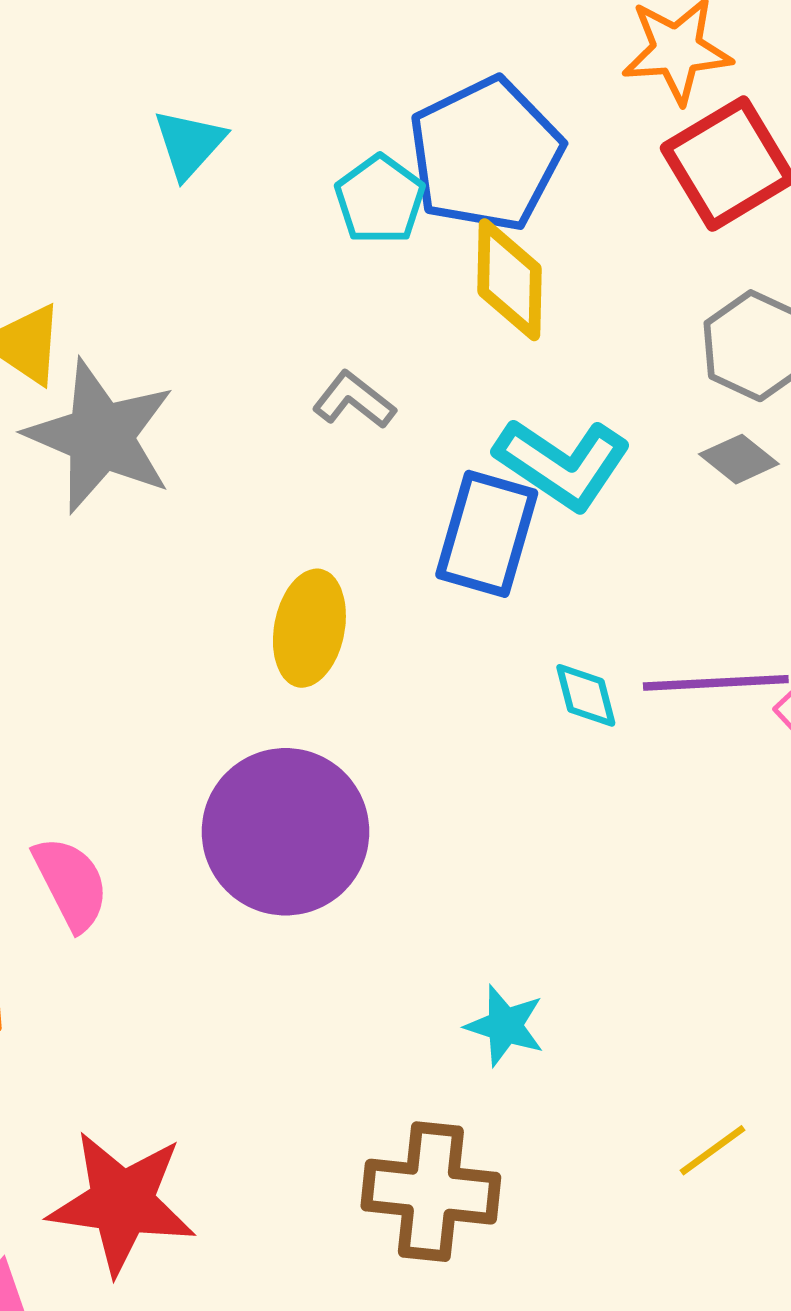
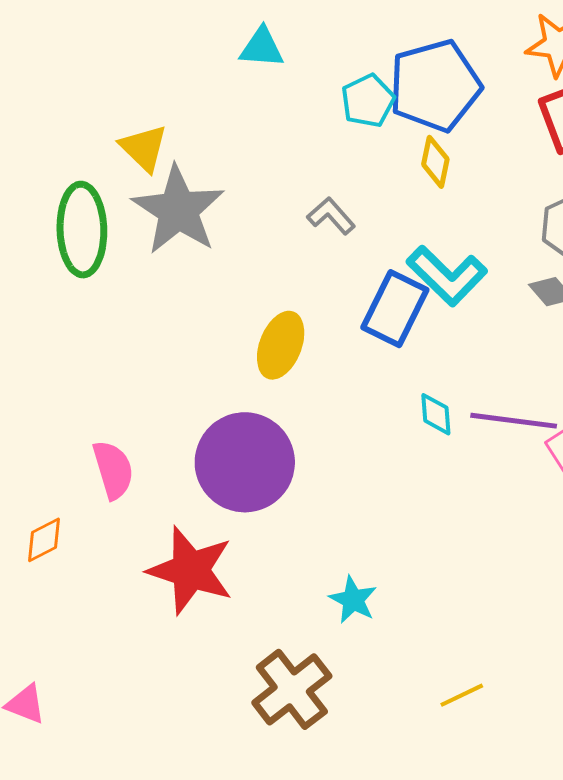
cyan triangle: (189, 144) -> (262, 48), turned 42
yellow diamond: (509, 280) -> (435, 162), size x0.7
brown cross: (431, 1192) -> (292, 689), turned 36
red star: (122, 1203) -> (190, 570), moved

